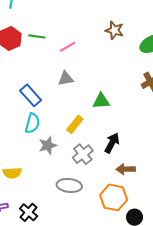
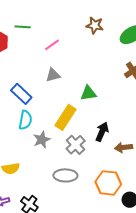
green line: (37, 36) -> (23, 27), moved
yellow rectangle: (75, 124) -> (65, 117), size x1.4
brown arrow: (126, 169) -> (123, 147), moved

